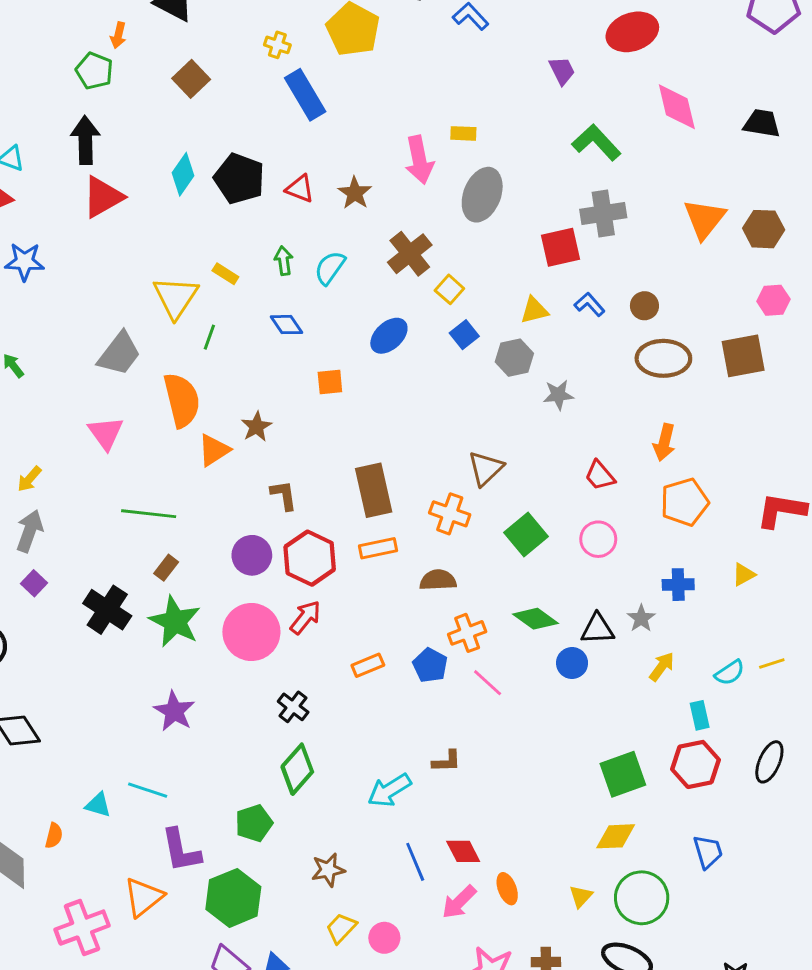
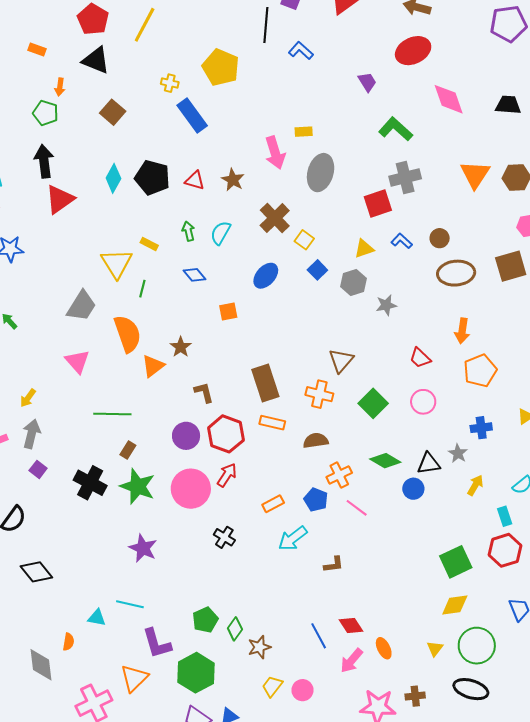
orange rectangle: (378, 548) -> (272, 423), turned 30
green diamond: (297, 769) -> (235, 629), moved, size x0.7
cyan arrow: (389, 790) -> (293, 538), moved

